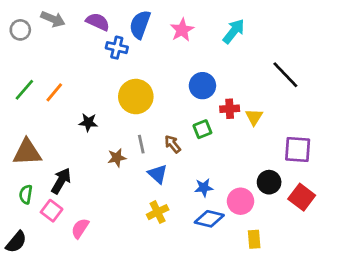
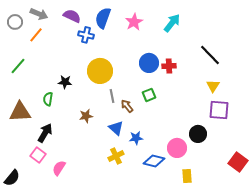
orange line: (54, 92) -> (36, 35), moved
red cross: (230, 109) -> (169, 66), moved
yellow triangle: (254, 117) -> (213, 86), moved
black star: (88, 122) -> (65, 82), moved
gray line: (141, 144) -> (112, 96), moved
blue star: (204, 188) -> (136, 138), moved
green semicircle: (26, 194) -> (48, 99), moved
red square: (302, 197) -> (238, 162), moved

